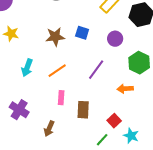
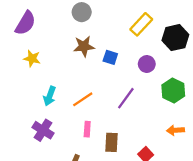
brown star: (55, 37) -> (84, 46), moved
orange arrow: (125, 89) -> (175, 130), moved
purple cross: (19, 110) -> (43, 130), moved

